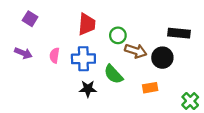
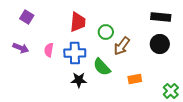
black rectangle: (179, 33) -> (161, 17), moved
brown arrow: (136, 51) -> (122, 46), turned 108
black circle: (162, 58) -> (160, 44), moved

